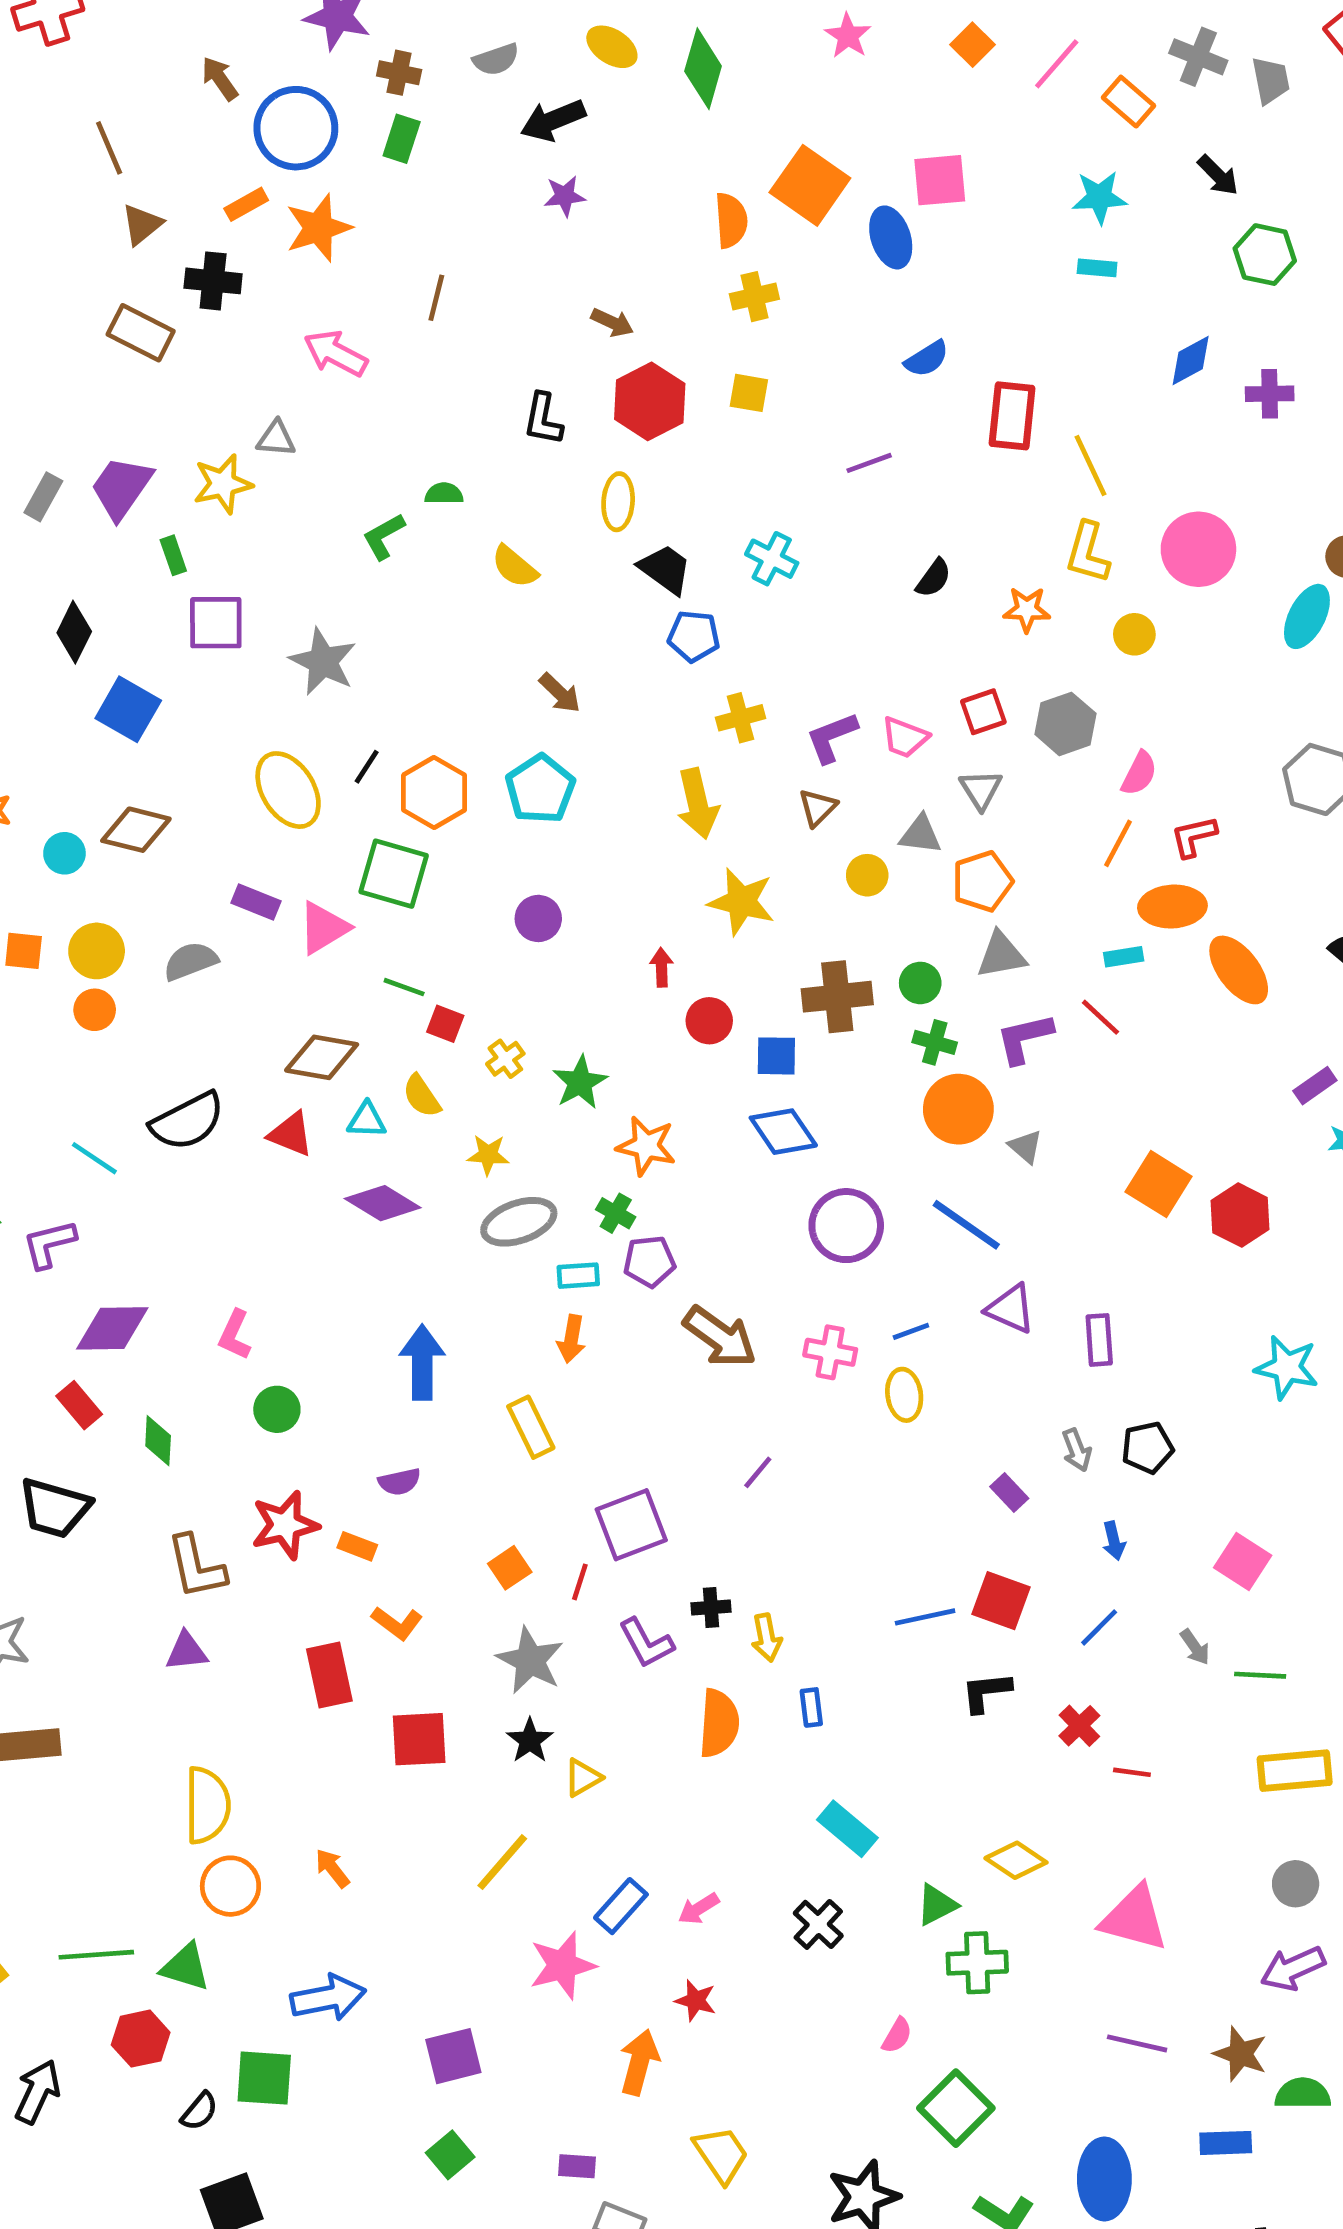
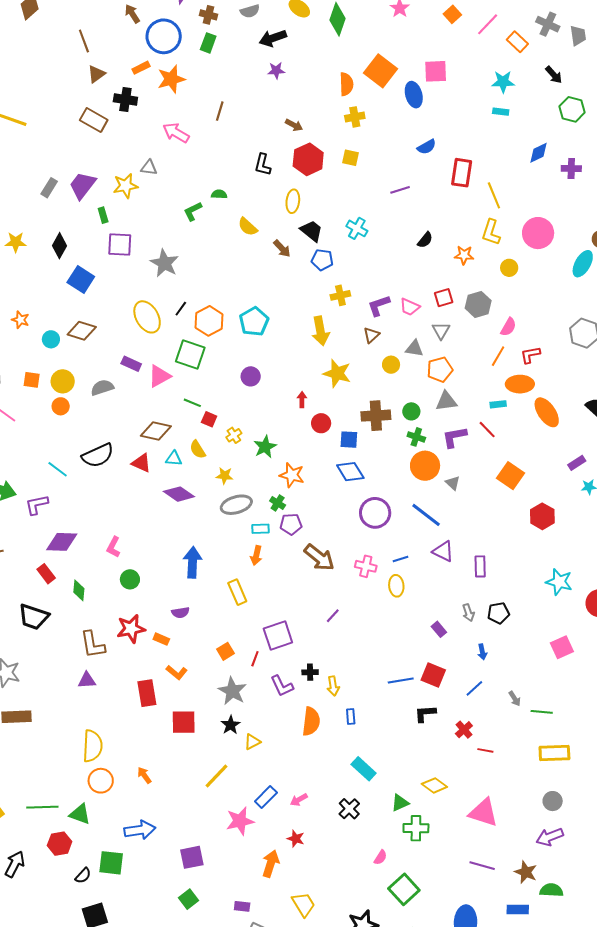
brown arrow: (560, 693) -> (282, 249), moved
orange square: (1159, 1184) -> (511, 476), moved
pink square: (1243, 1562) -> (562, 647), moved, turned 30

